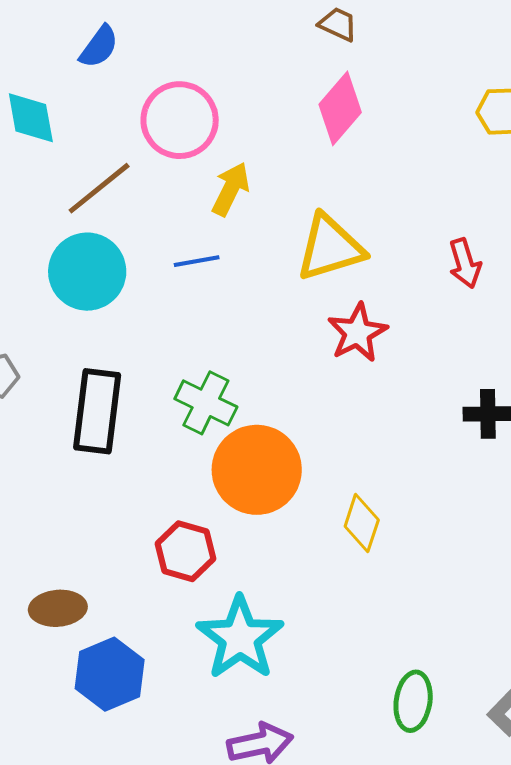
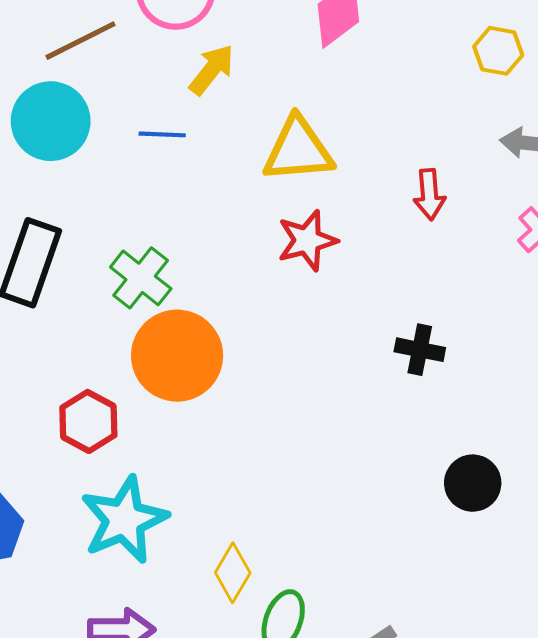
yellow diamond: (362, 523) -> (233, 573), moved

